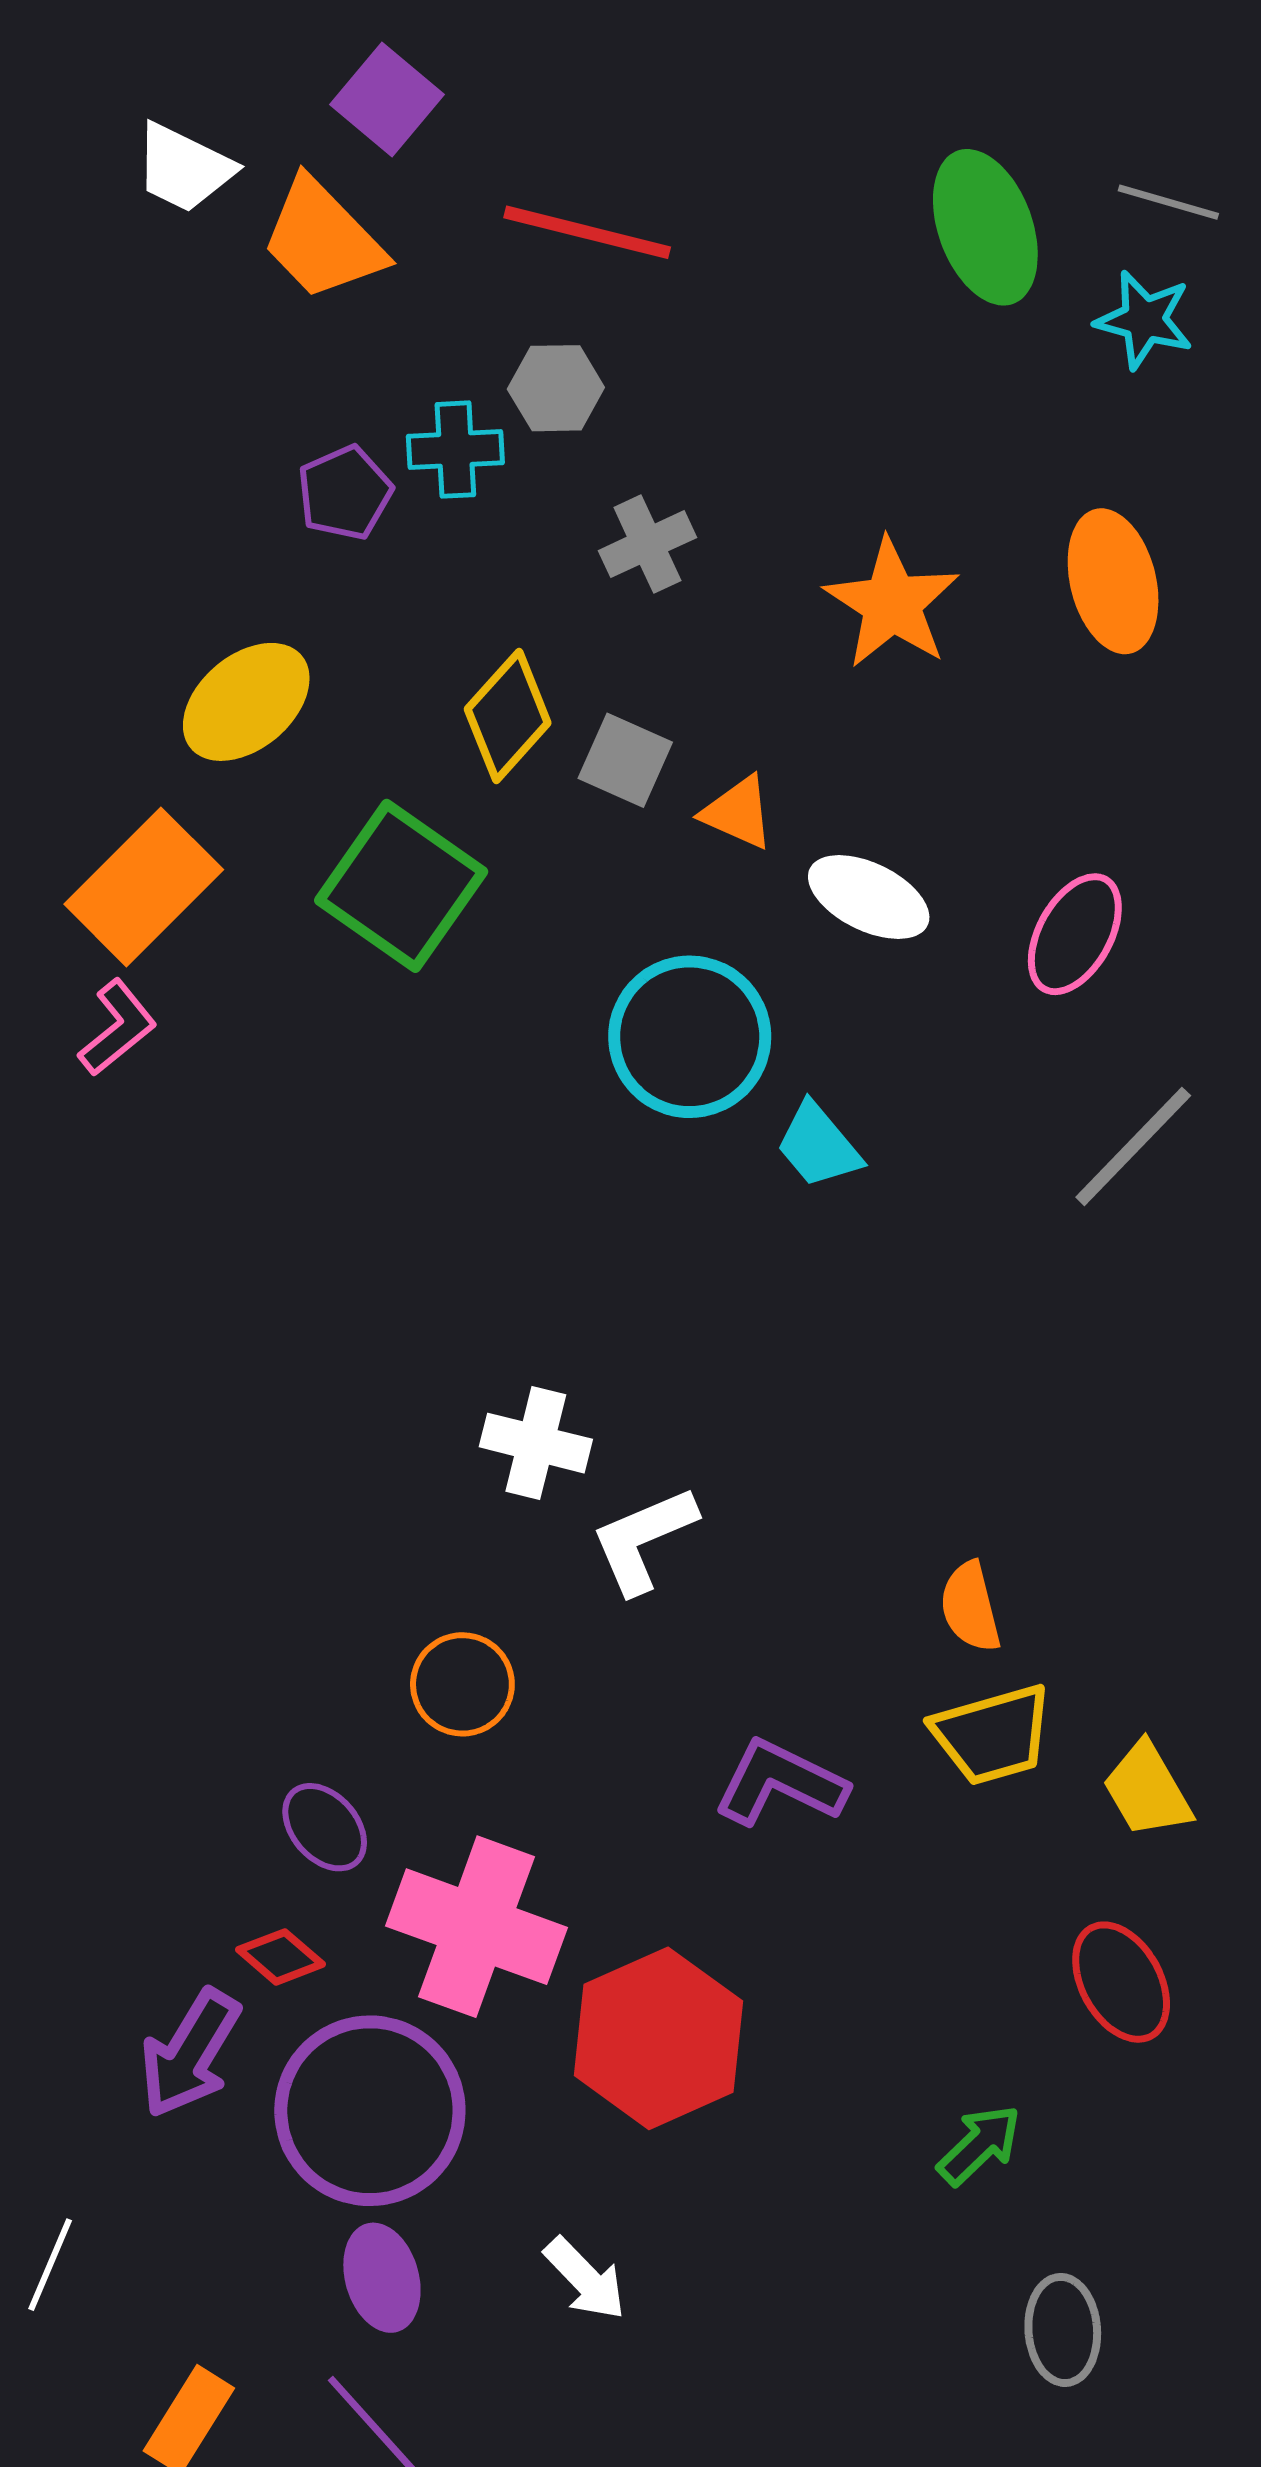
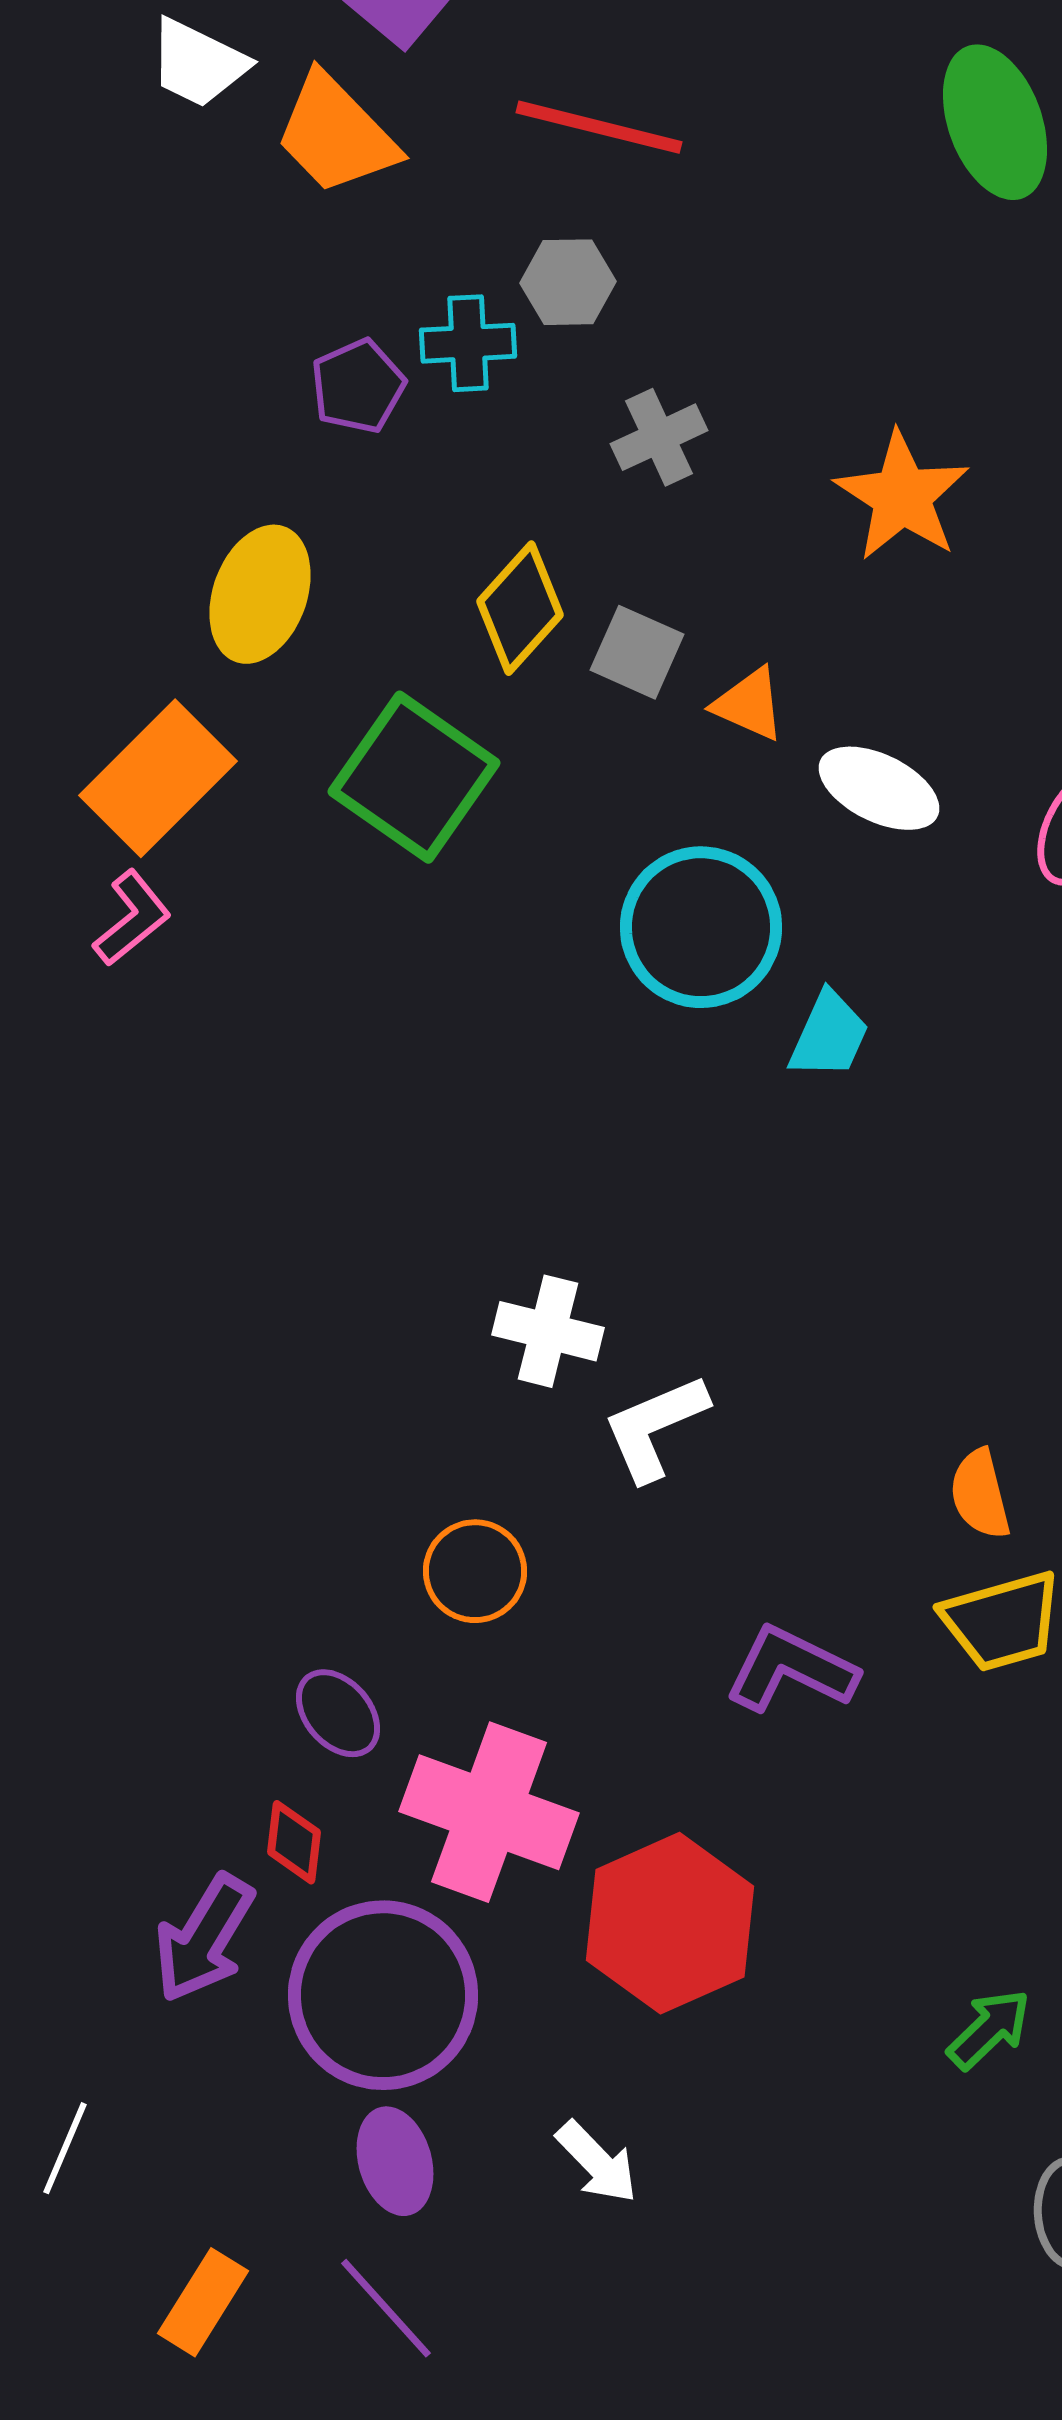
yellow ellipse: (246, 702) -> (260, 594), turned -30
cyan trapezoid: (818, 1145) -> (829, 1035), turned -116
red diamond: (280, 1957) -> (294, 1842), turned 56

